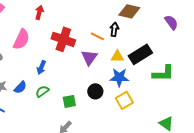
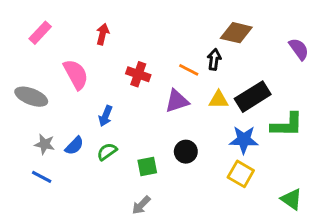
pink semicircle: (21, 39) -> (76, 74), turned -55
red cross: (63, 39) -> (138, 74), size x0.7
purple triangle: (89, 57) -> (177, 101), turned 36
blue star: (119, 77) -> (244, 140), moved
yellow square: (124, 100) -> (241, 174), moved, turned -30

